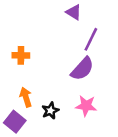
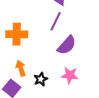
purple line: (91, 39) -> (56, 21), moved
orange cross: (21, 55) -> (17, 34), size x1.5

